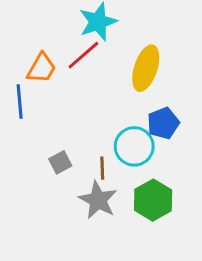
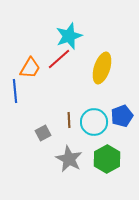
blue pentagon: (163, 123) -> (122, 116), moved
brown line: (102, 168) -> (69, 120), moved

